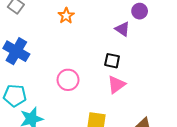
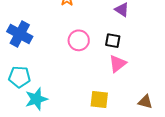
pink circle: (68, 80) -> (79, 40), moved

